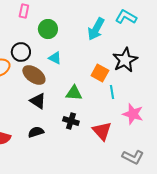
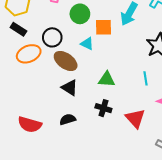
orange square: (100, 73) -> (103, 27), moved, turned -30

